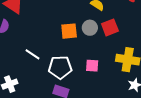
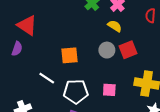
orange square: (69, 31) -> (70, 55), moved

